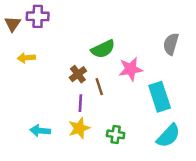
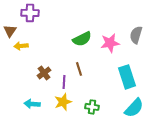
brown triangle: (13, 24) -> (10, 31), moved
pink star: (131, 69) -> (110, 43), moved
brown cross: (78, 74) -> (44, 73), moved

